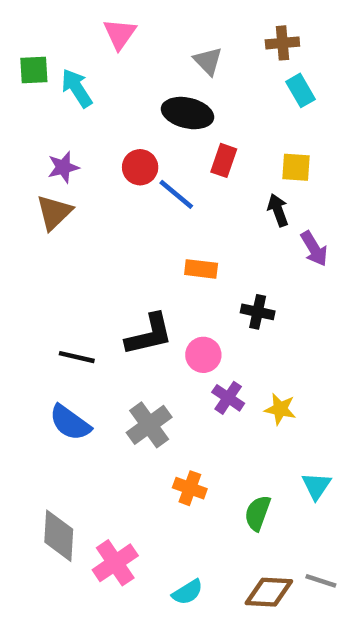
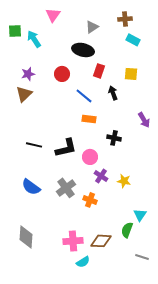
gray triangle: (208, 61) -> (92, 27), turned 40
cyan rectangle: (301, 90) -> (133, 40), turned -32
blue line: (176, 194) -> (84, 96), moved
black arrow: (278, 210) -> (113, 93), moved
purple arrow: (314, 249) -> (144, 120), moved
black line: (77, 357) -> (34, 145), moved
orange cross: (190, 488) -> (90, 200), moved
green semicircle: (258, 513) -> (127, 230), moved
pink cross: (115, 563) -> (73, 241), moved, turned 30
brown diamond: (269, 592) -> (101, 241), moved

